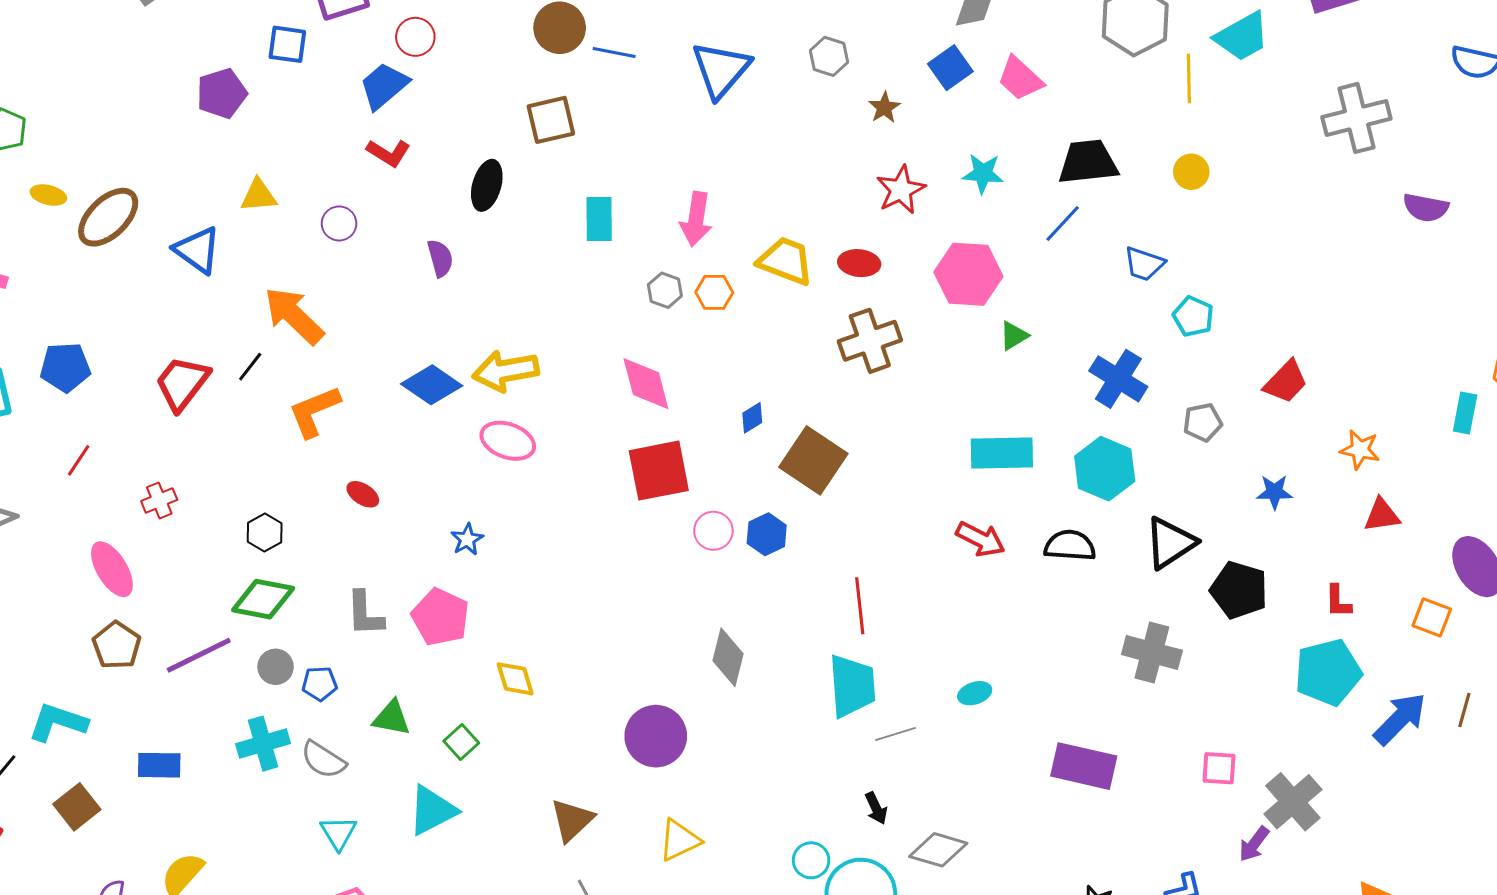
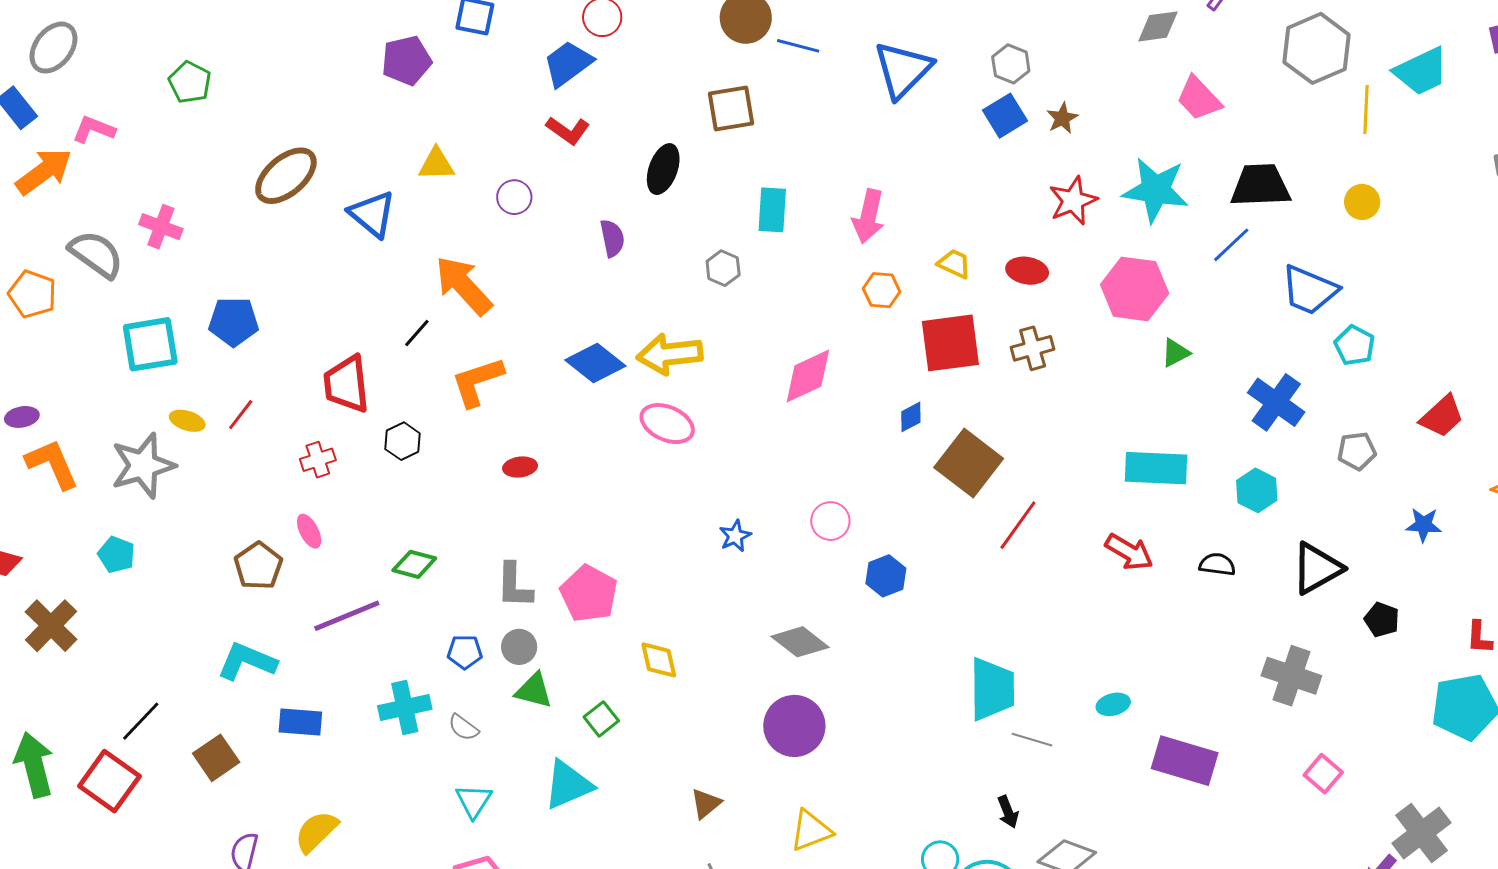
blue square: (950, 68) -> (1005, 116), moved
cyan star: (983, 173) -> (1156, 190), size x1.6
yellow ellipse: (48, 195) -> (187, 421), moved
yellow trapezoid: (786, 261) -> (954, 264), size x0.6
blue trapezoid: (1144, 264) -> (1309, 290), size x1.4
gray hexagon: (665, 290) -> (723, 268), moved
brown cross: (870, 341) -> (1033, 348), size x0.7
red trapezoid: (182, 383) -> (346, 384), moved, turned -48
pink diamond: (646, 384) -> (808, 376), turned 76
cyan hexagon: (1105, 469) -> (1257, 490), size x0.7
red square: (659, 471) -> (950, 343), moved
red ellipse: (363, 494) -> (520, 467), turned -44
pink circle: (713, 531) -> (830, 521), moved
black hexagon: (265, 532) -> (403, 441), moved
blue hexagon: (767, 534) -> (886, 576), moved
blue star: (467, 539) -> (735, 536), moved
black semicircle: (1070, 546) -> (1217, 564), size x0.7
pink ellipse: (112, 569) -> (309, 531), moved, size x0.6
black pentagon: (1239, 590) -> (1382, 620), size x0.6
green diamond: (263, 599) -> (414, 564), size x0.7
red line: (860, 606) -> (1018, 525), moved, turned 38
brown pentagon: (117, 645) -> (258, 566), moved
gray diamond: (728, 657) -> (800, 642), moved, turned -70
gray circle: (276, 667) -> (519, 647), moved
cyan L-shape: (58, 722) -> (247, 661), moved
gray line: (895, 734) -> (1032, 740), turned 30
gray semicircle: (323, 760) -> (463, 727), size x0.7
purple rectangle: (1084, 766) -> (1185, 761), moved
pink square: (1219, 768) -> (1323, 774), moved, turned 33
brown triangle: (572, 820) -> (706, 804), size x0.7

